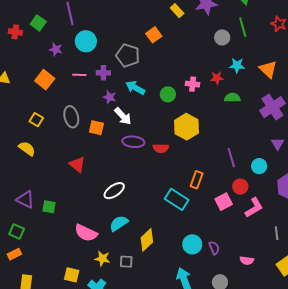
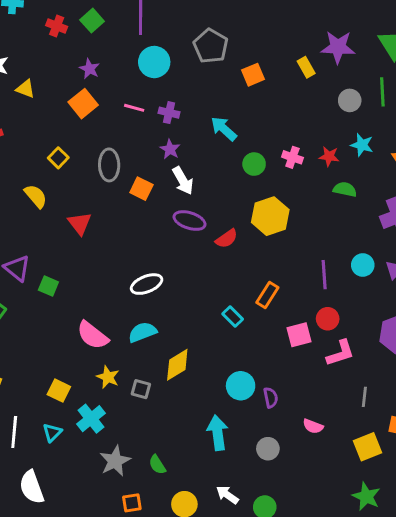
yellow rectangle: (177, 11) -> (306, 67), moved
purple star: (56, 49) -> (89, 69), moved
gray pentagon: (128, 55) -> (211, 46), moved
cyan arrow: (135, 88) -> (224, 129), moved
red semicircle: (161, 148) -> (227, 239), turned -49
red triangle: (77, 164) -> (80, 223), moved
cyan circle: (259, 166) -> (363, 265), moved
cyan rectangle: (177, 199) -> (233, 317), size x0.6

